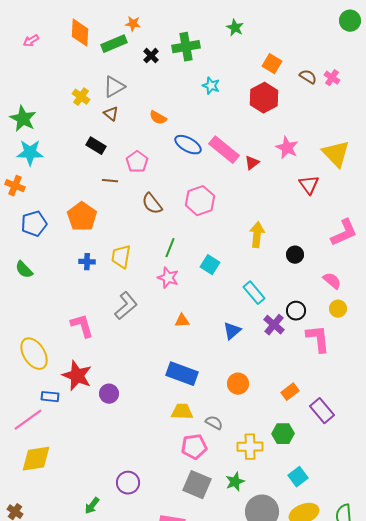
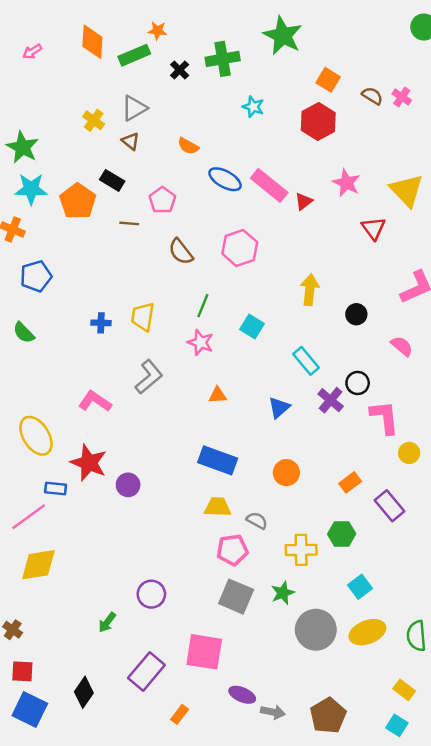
green star: (235, 28) -> (283, 36), size x1.8
orange pentagon: (82, 217) -> (78, 201), moved
yellow circle: (338, 309) -> (409, 453), moved
pink L-shape: (82, 326) -> (95, 401), turned -40

